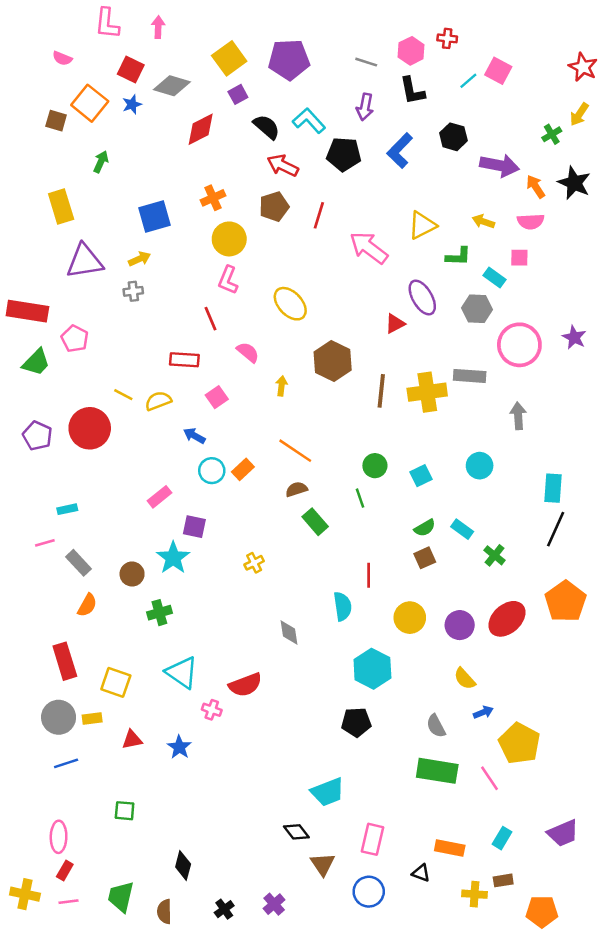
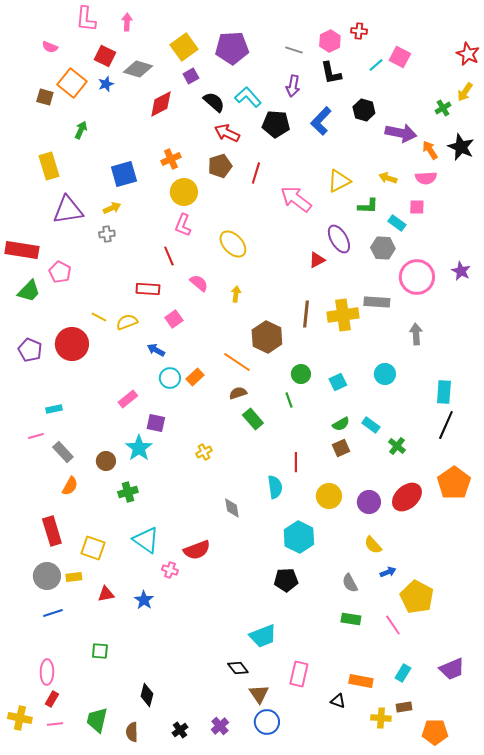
brown hexagon: (333, 361) -> (267, 337), moved
yellow arrow: (282, 386) -> (236, 294), moved
green rectangle: (437, 771) -> (351, 619), size x0.6
blue circle: (369, 892) -> (267, 722), moved

